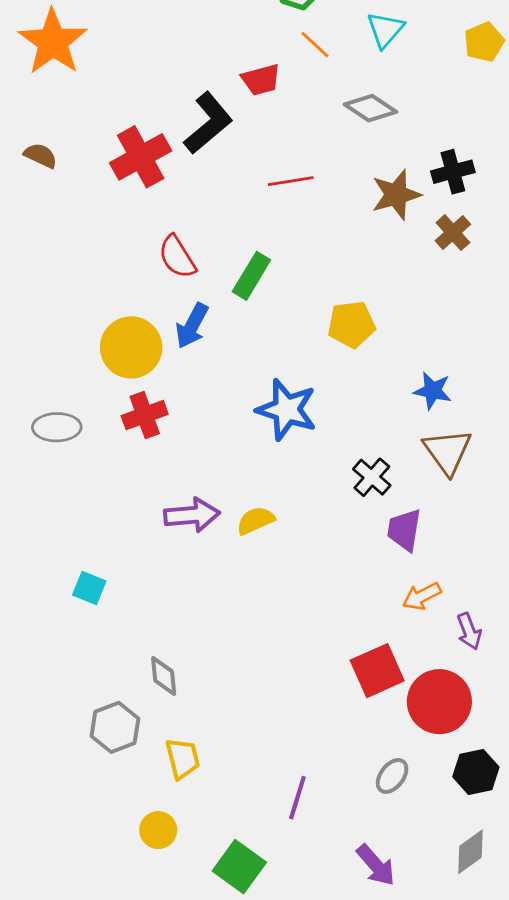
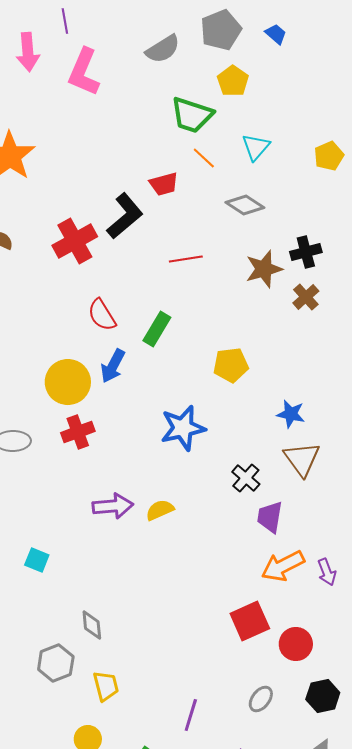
blue star: (287, 410) -> (183, 428), turned -30
orange arrow: (422, 596) -> (283, 566), size x1.5
purple arrow: (469, 631) -> (327, 572), moved
red circle: (439, 702) -> (296, 644), size x0.7

